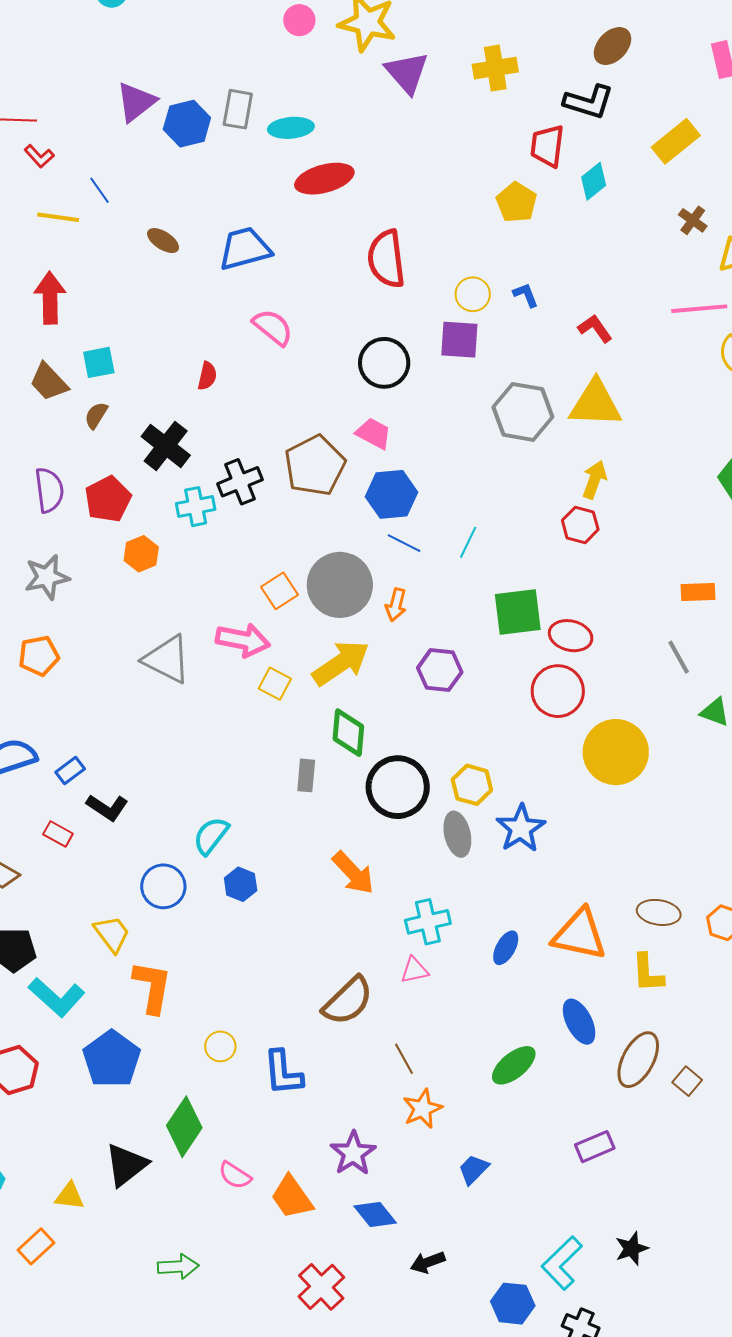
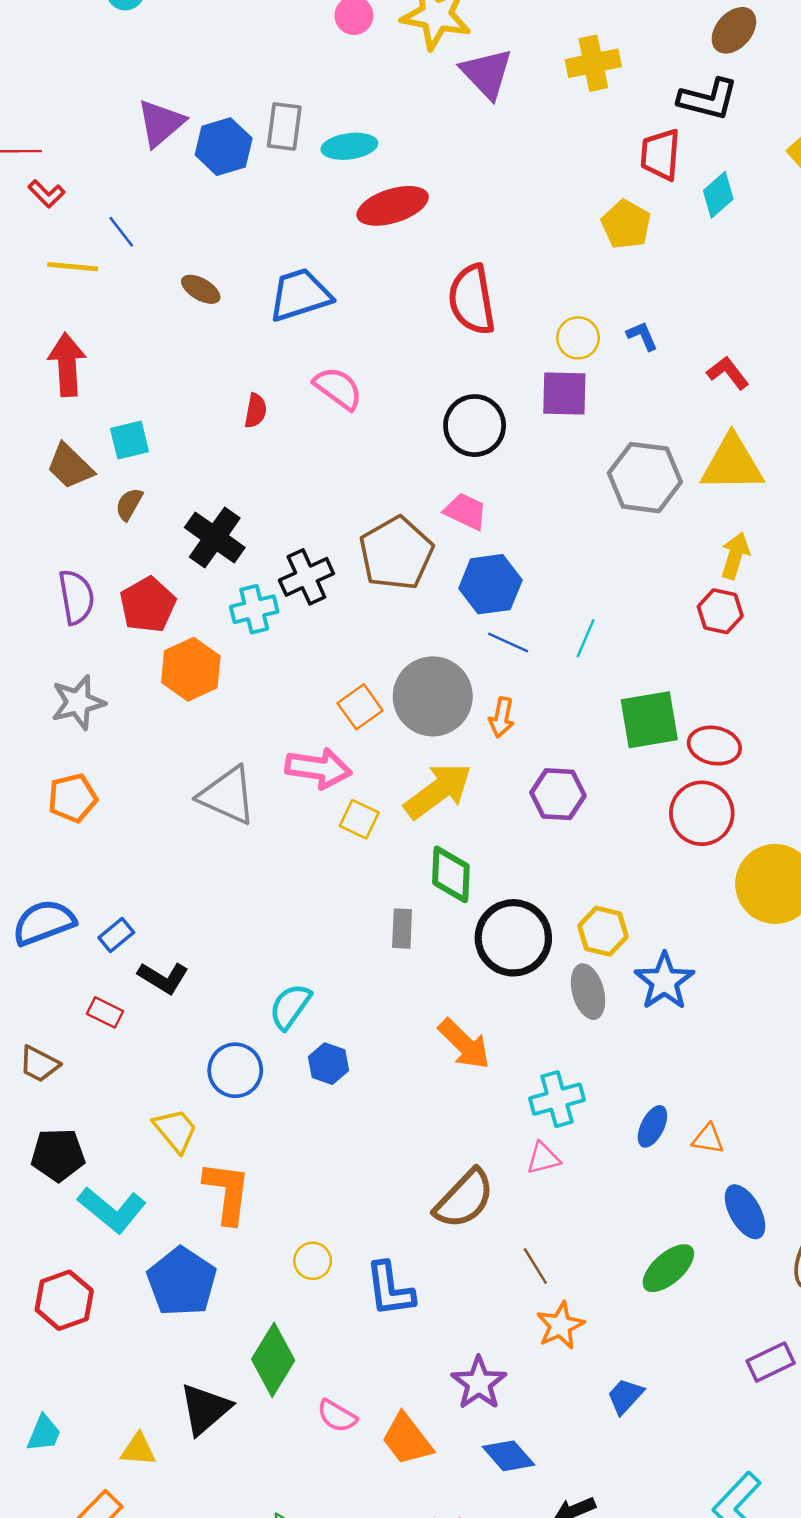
red semicircle: (207, 376) -> (256, 411), moved
orange hexagon: (141, 554) -> (191, 669), size x1.4
orange triangle: (579, 934) -> (708, 1139), moved, size x0.5

